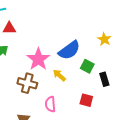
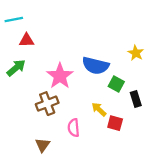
blue semicircle: (69, 50) -> (95, 66), turned 50
yellow arrow: (59, 75) -> (99, 109), moved
brown cross: (27, 83) -> (47, 104), turned -36

